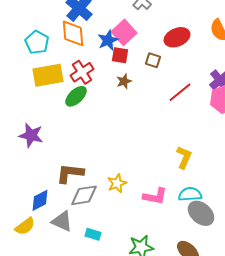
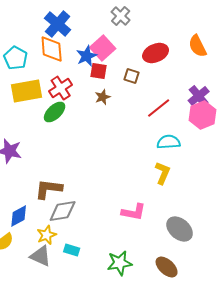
yellow star: (117, 183) -> (47, 235), moved
cyan semicircle: (190, 194) -> (169, 142), moved
gray triangle: (62, 221) -> (41, 256), moved

